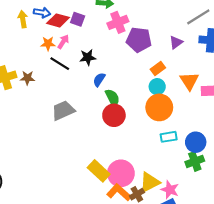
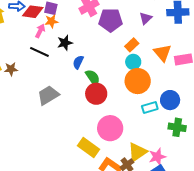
orange star: (48, 44) -> (51, 21), moved
blue circle: (196, 142) -> (170, 100), moved
green cross: (195, 161) -> (177, 127), turned 36
pink circle: (121, 173) -> (110, 128), moved
pink star: (170, 190) -> (157, 157), turned -30

